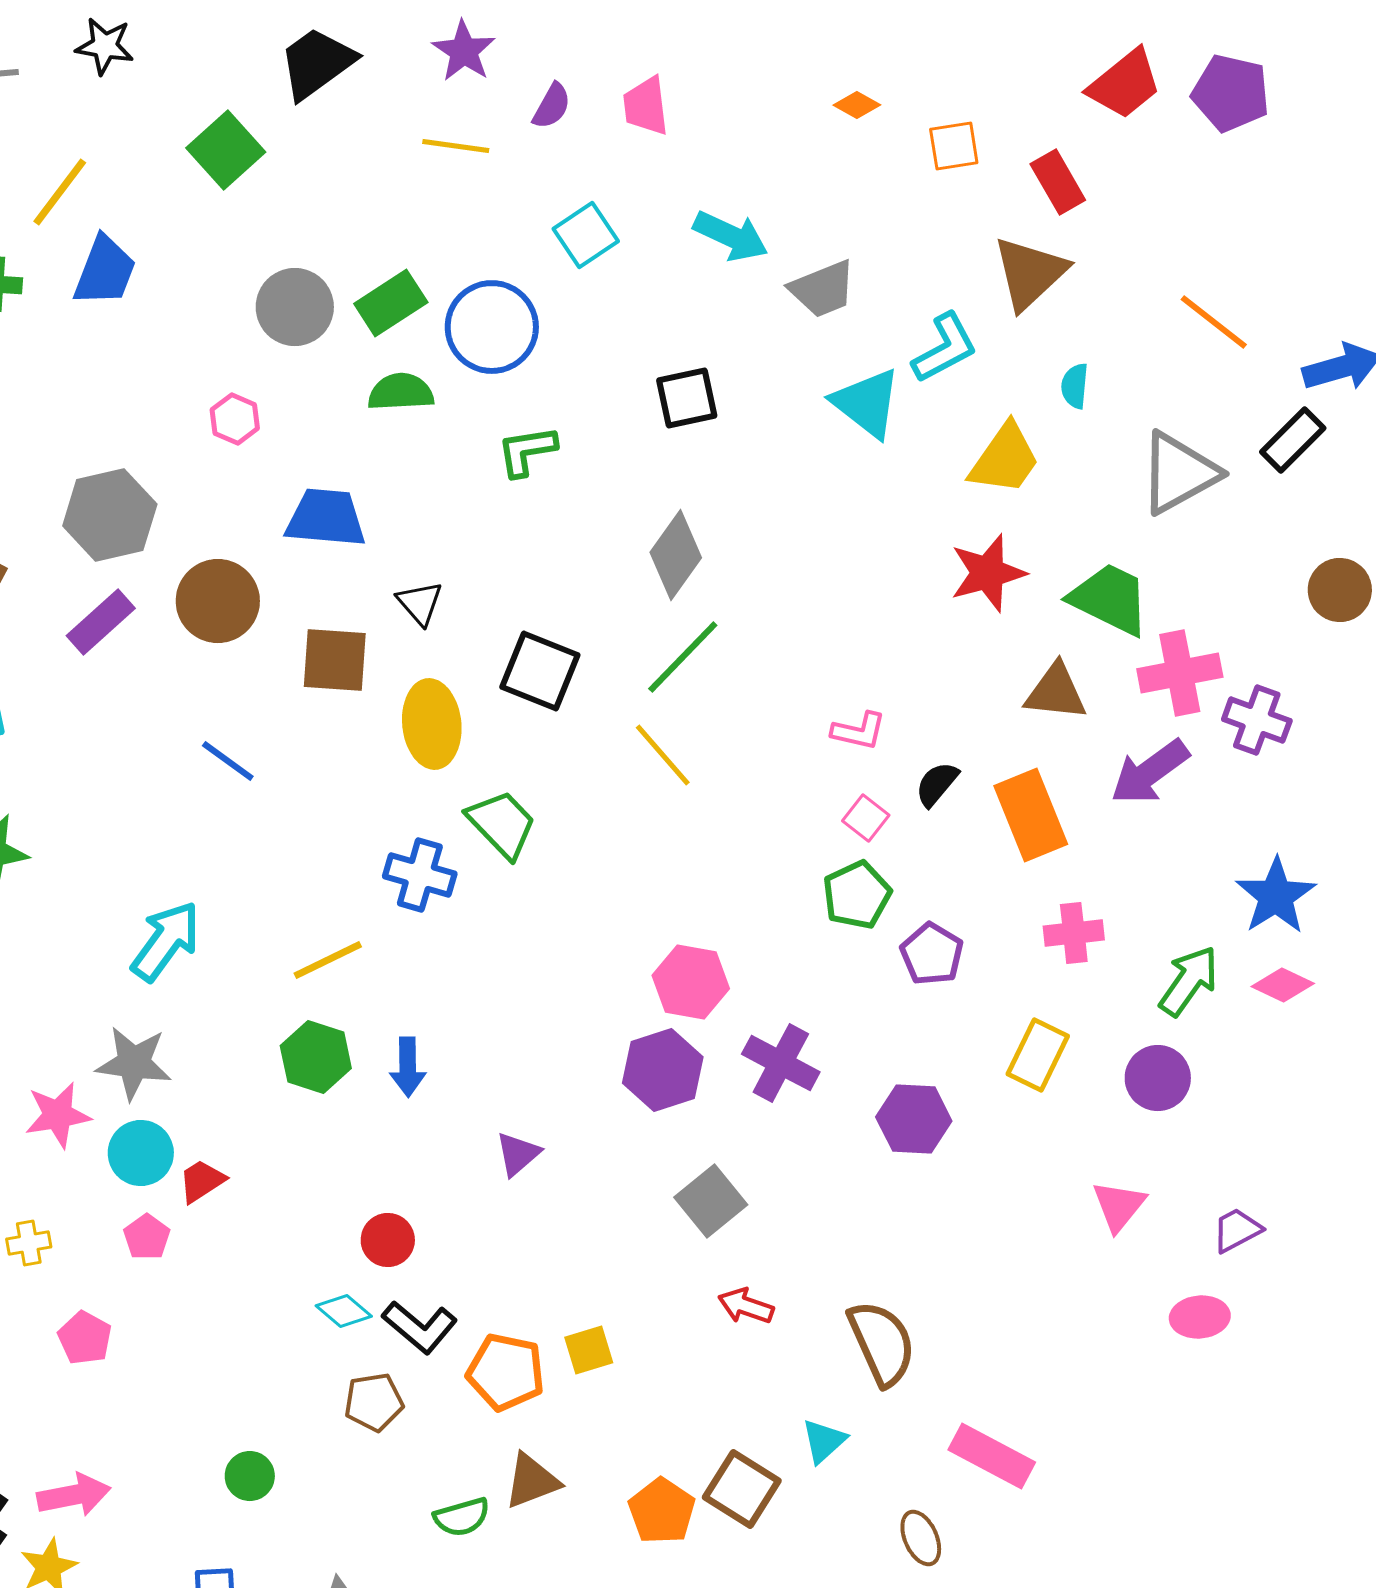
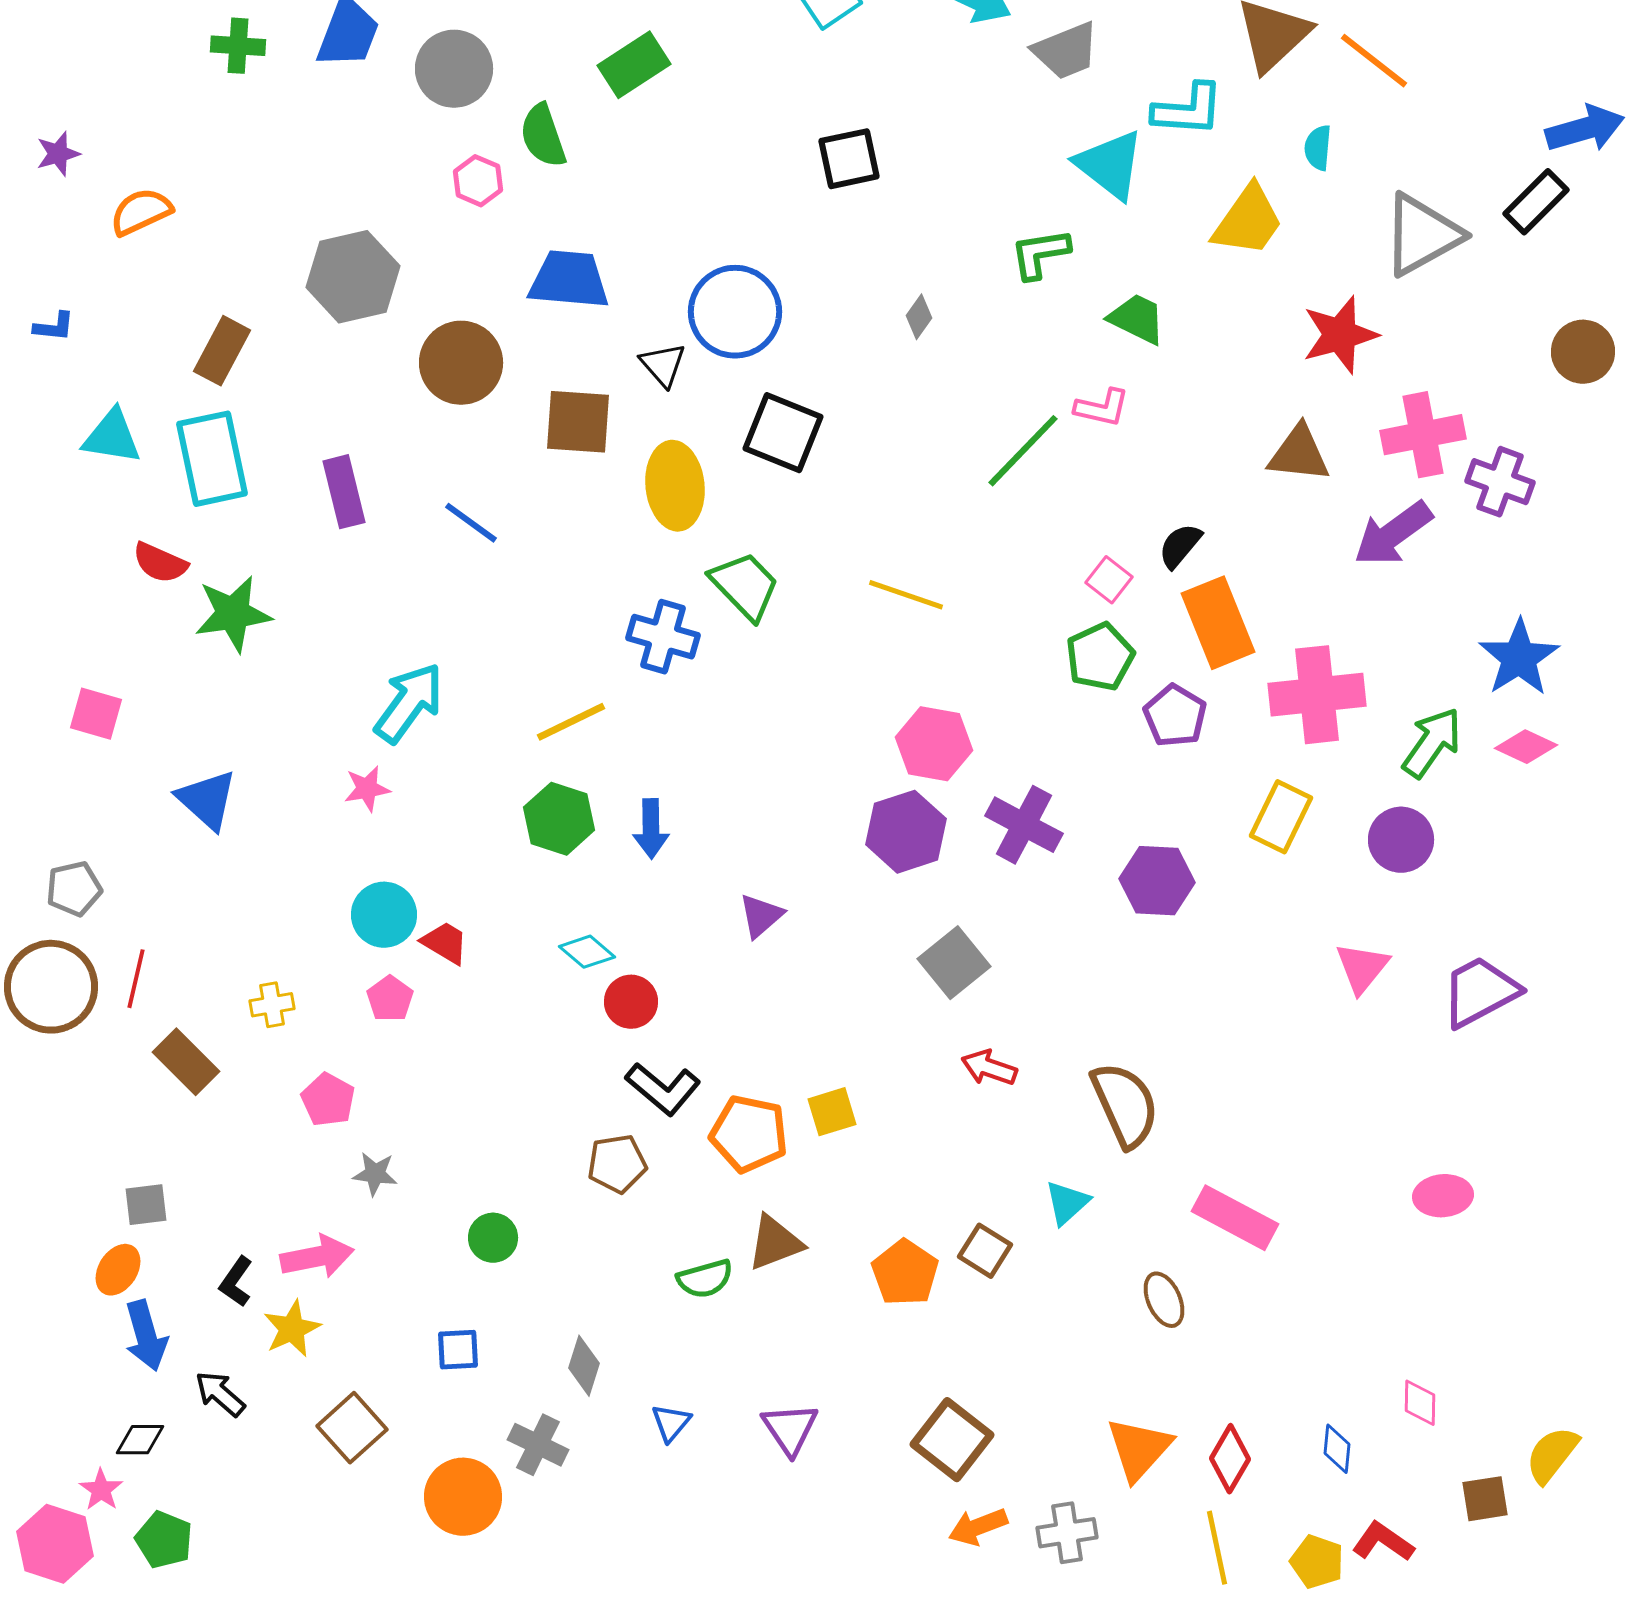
gray circle: (295, 307) -> (454, 69), moved
orange line: (1214, 322) -> (1374, 61), moved
blue circle: (492, 327) -> (735, 312), moved
cyan L-shape: (945, 348) -> (1188, 110), turned 32
green semicircle: (401, 392) -> (543, 136), moved, turned -106
black square: (687, 398) -> (849, 159), moved
green L-shape: (527, 451) -> (1040, 254), moved
gray diamond: (676, 555) -> (919, 317), size x0.5
red star: (988, 573) -> (1340, 335), moved
green trapezoid: (1110, 599) -> (1137, 319), moved, size x0.7
purple rectangle: (101, 622) -> (344, 492), moved, turned -62
green line: (683, 657) -> (1023, 451), moved
pink L-shape: (859, 731) -> (1102, 408), moved
yellow line: (663, 755) -> (906, 595), moved, turned -30
orange rectangle: (1031, 815) -> (1218, 623), moved
pink cross: (1074, 933) -> (1317, 695), size x1.6
gray star: (134, 1063) -> (375, 1174), moved, size x0.6
pink star: (58, 1115) -> (367, 789), moved, size x0.7
red trapezoid: (202, 1181) -> (445, 943), turned 64
purple trapezoid: (1237, 1230) -> (1480, 992), size x1.6
cyan diamond: (344, 1311) -> (587, 952), moved
pink ellipse: (1200, 1317) -> (1443, 1196), moved
brown square: (742, 1489) -> (985, 1251), size x0.7

